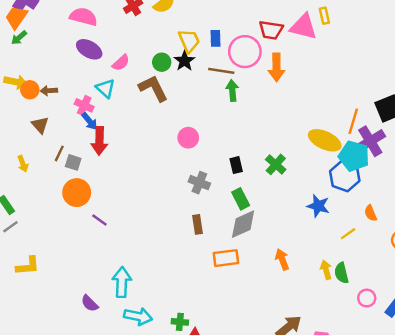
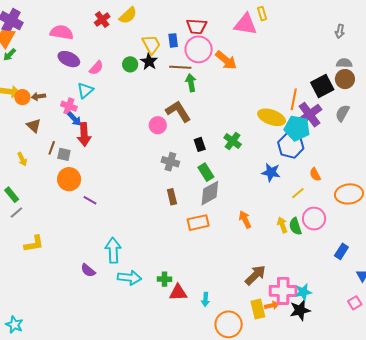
red trapezoid: (271, 30) -> (197, 26), moved
orange arrow: (277, 67) -> (226, 60), turned -45
cyan triangle: (105, 88) -> (85, 90), turned 42
brown L-shape: (153, 88) -> (178, 111), moved
pink circle: (367, 298) -> (314, 219), moved, size x1.5

